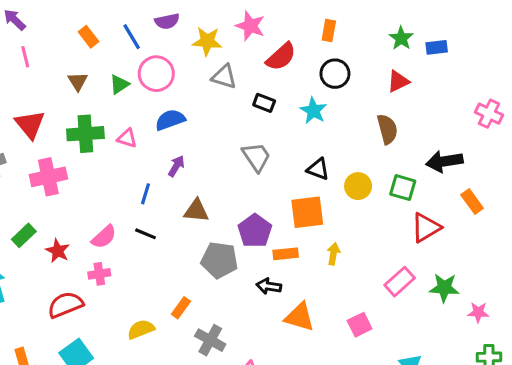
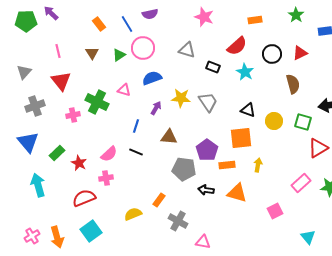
orange rectangle: (329, 30) -> (255, 20), turned 72
green star: (401, 38) -> (296, 15), moved
yellow star: (207, 41) -> (181, 98), moved
pink line: (25, 57) -> (58, 51), moved
red semicircle: (281, 57) -> (237, 46), moved
black circle: (335, 74) -> (272, 54), moved
green cross: (85, 134) -> (97, 102), moved, turned 30
pink cross: (48, 177) -> (73, 115), size x0.6
black arrow: (269, 286) -> (206, 190), moved
orange triangle: (300, 317) -> (237, 193), moved

